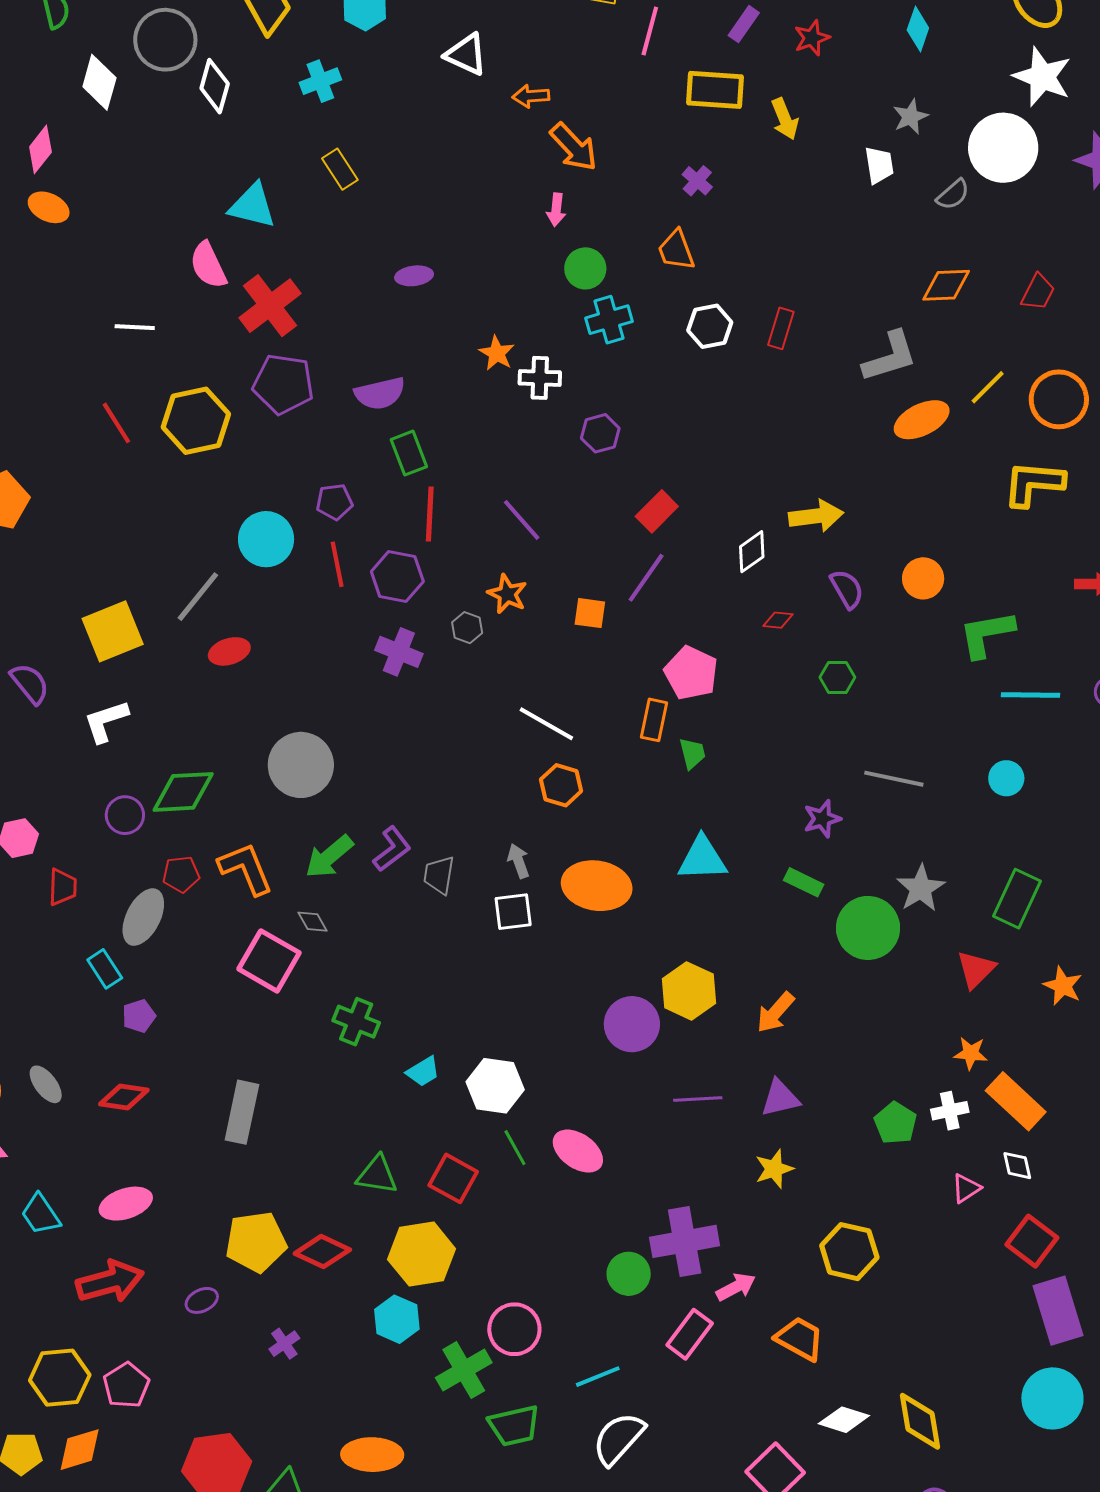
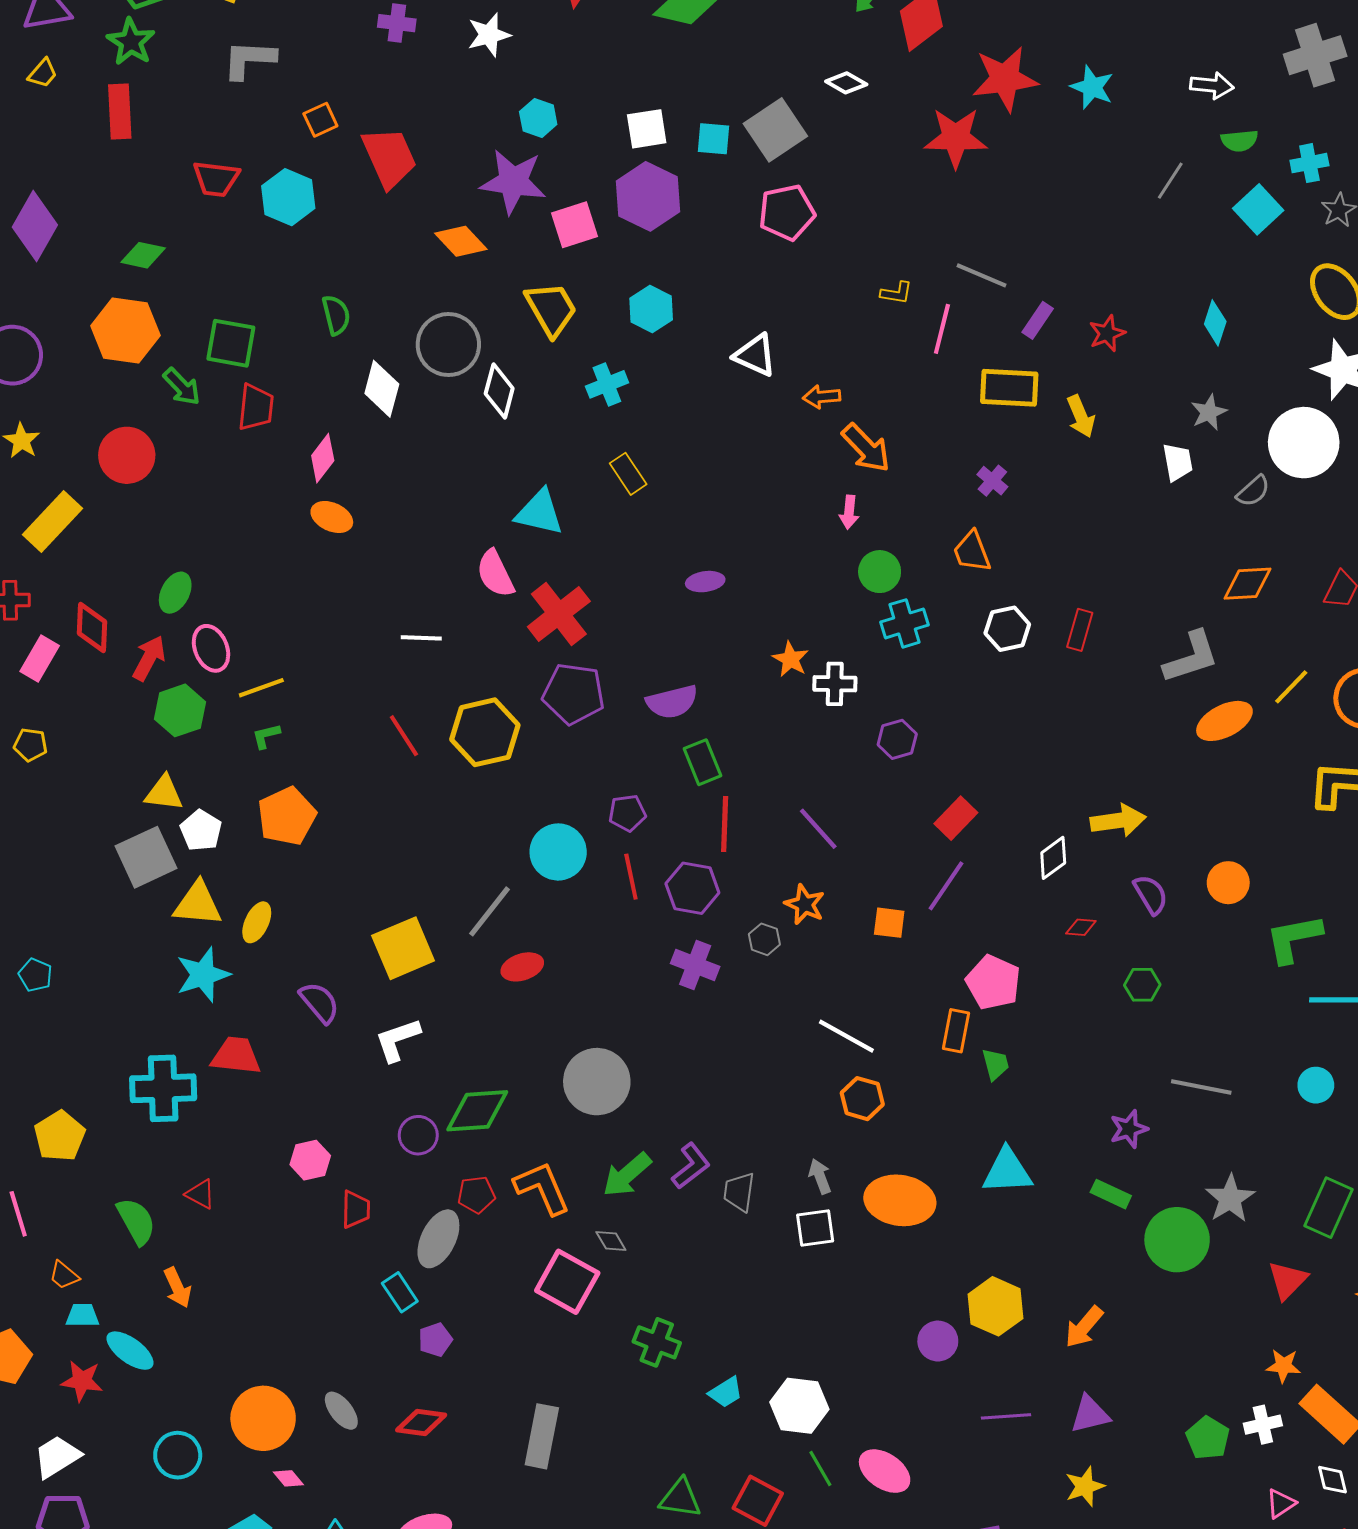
purple circle: (632, 1024) -> (938, 1341), size x0.7

